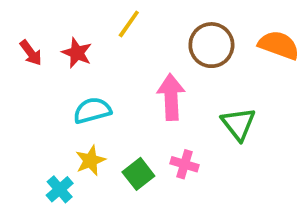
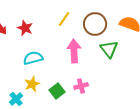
yellow line: (129, 24) -> (64, 19), moved
green triangle: (238, 124) -> (109, 49), moved
pink cross: (185, 164) -> (81, 86), turned -32

